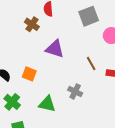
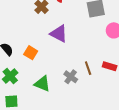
brown line: (91, 64) -> (88, 68), moved

